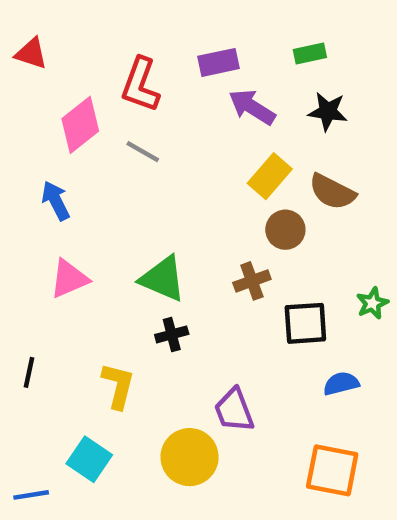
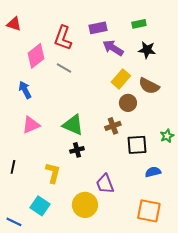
blue line: (31, 495) -> (14, 222), turned 35

